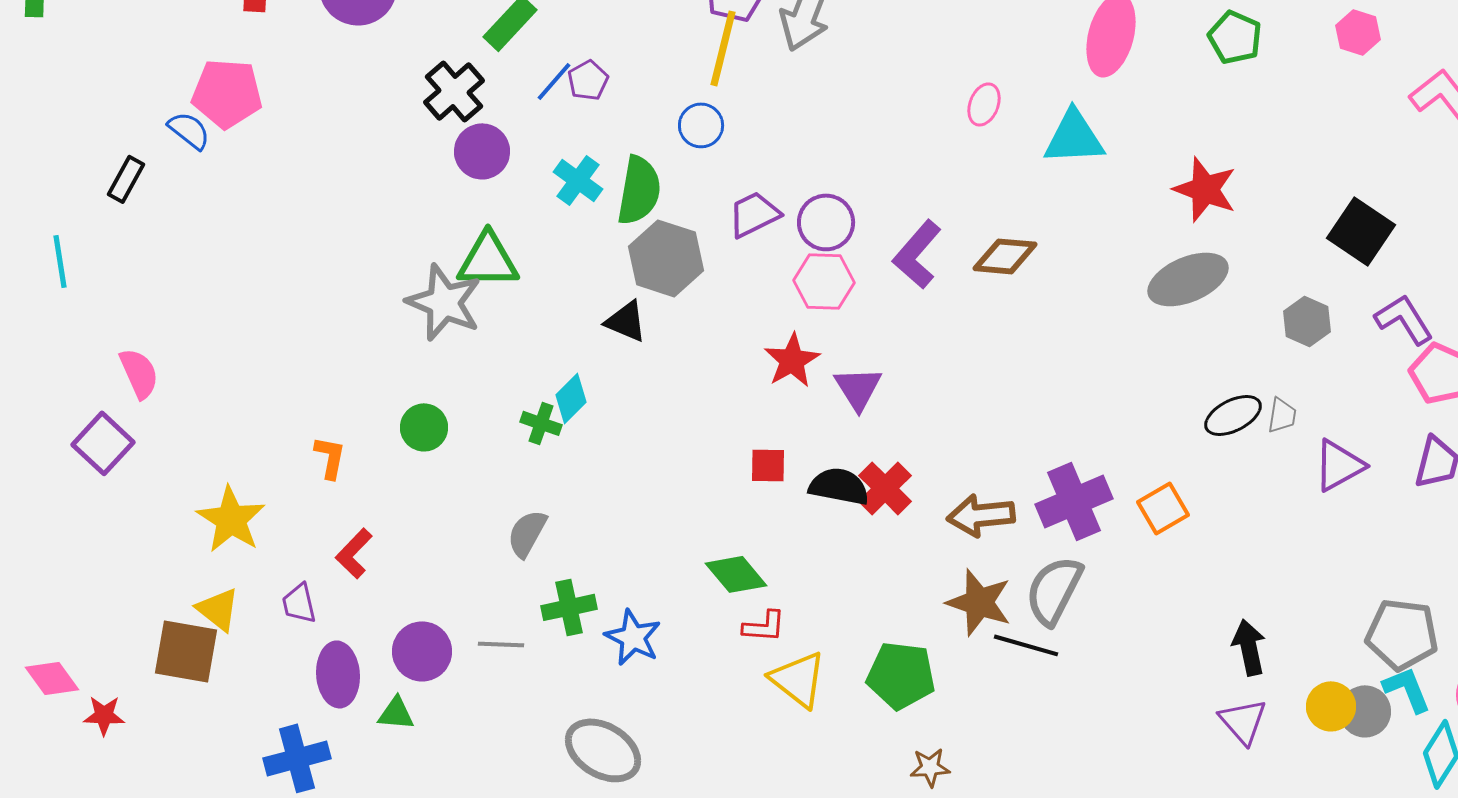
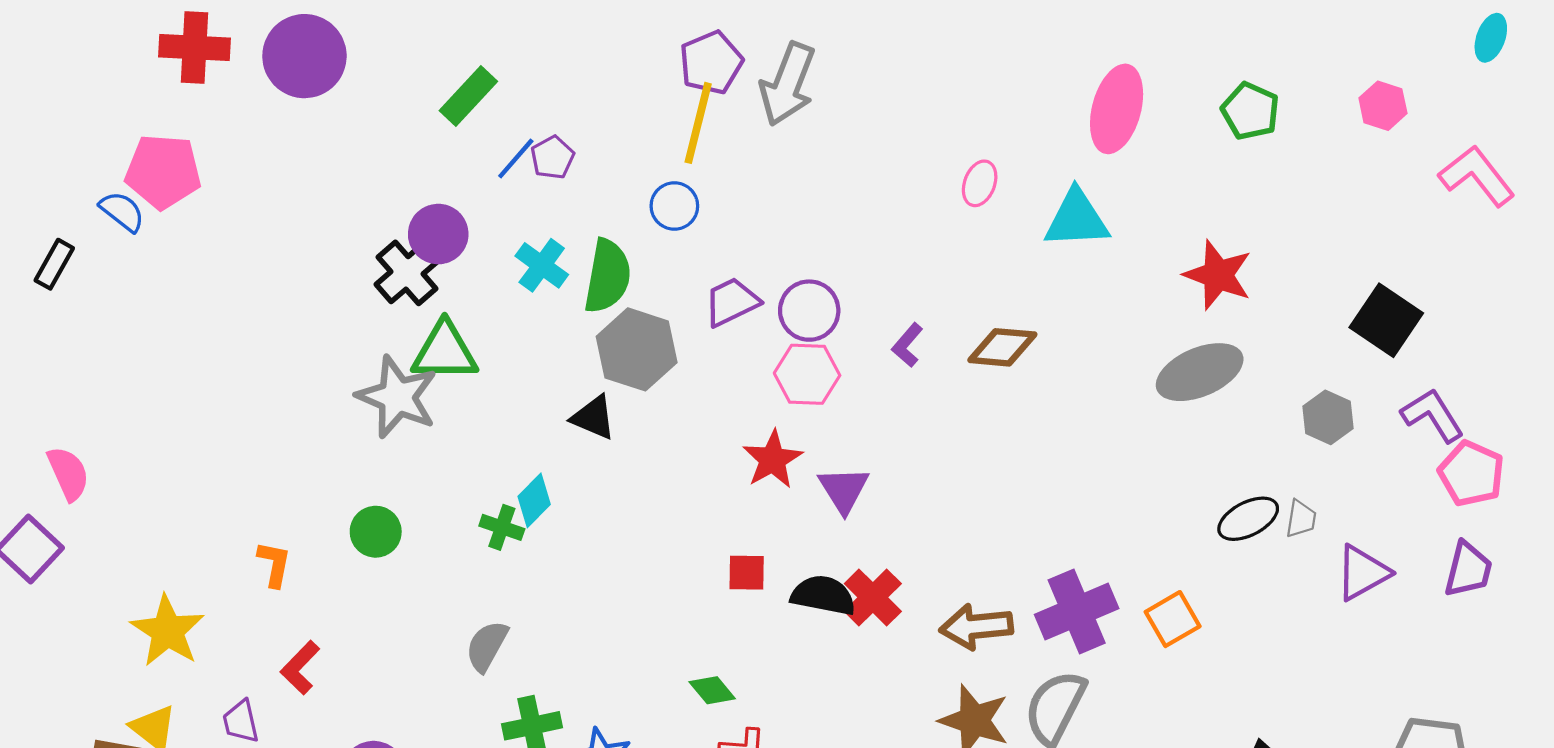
black cross: (454, 91) -> (407, 273), moved
purple L-shape: (917, 254) -> (907, 345), size x0.6
green diamond: (736, 574) -> (712, 690), size x0.7

